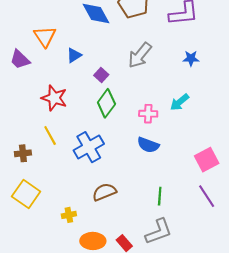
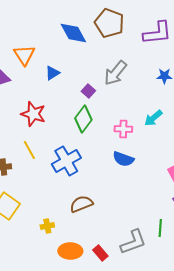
purple square: (101, 75) -> (88, 91), moved
green line: (160, 196) -> (160, 228), moved

